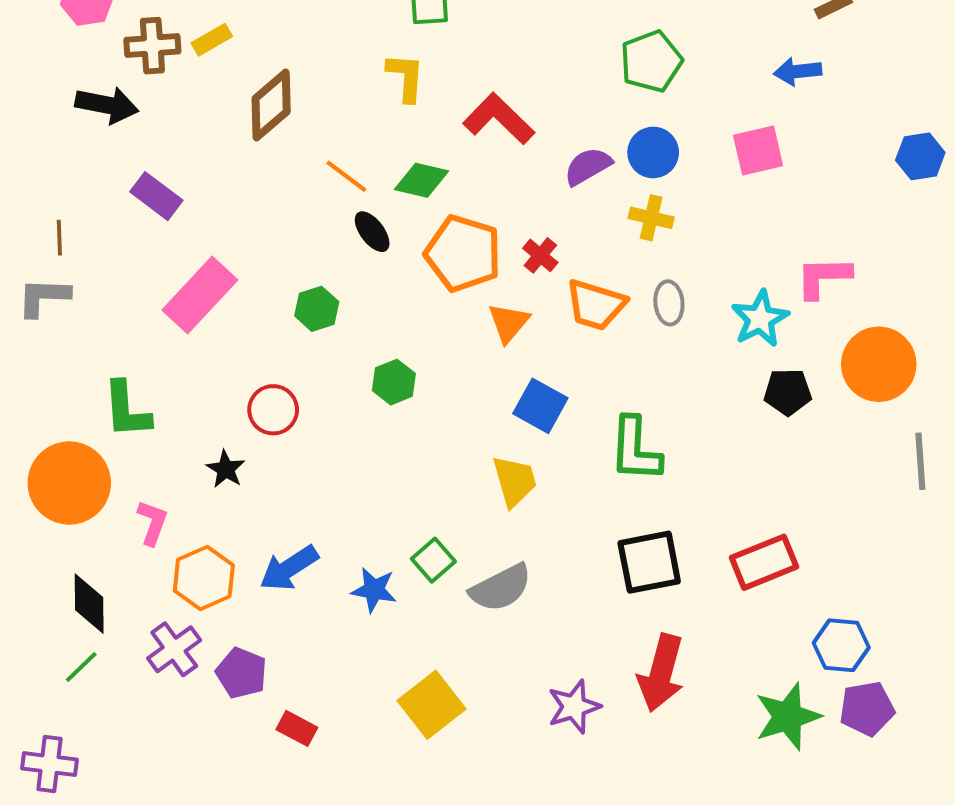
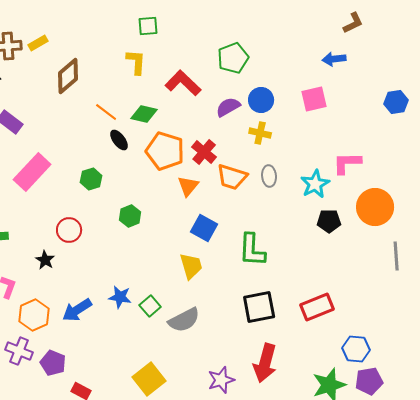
green pentagon: (651, 61) -> (233, 58), moved
red cross: (540, 255) -> (204, 152), size x1.4
blue star: (374, 590) -> (120, 297), moved
purple cross: (174, 649) -> (19, 351), turned -32

